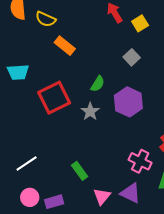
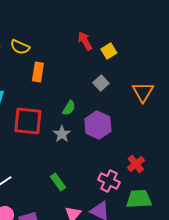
orange rectangle: (65, 46) -> (38, 72), turned 60
red square: (54, 98) -> (28, 121), turned 32
green rectangle: (80, 171) -> (58, 182), moved

